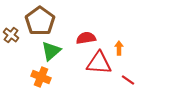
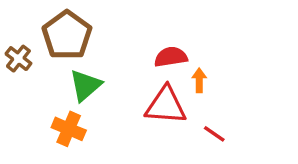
red semicircle: (86, 38) -> (171, 57), moved

